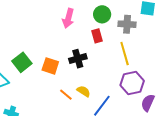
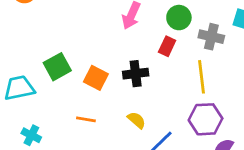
red rectangle: (97, 36) -> (167, 46), turned 32
orange line: (66, 95) -> (86, 119), moved, turned -40

